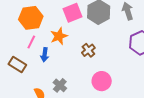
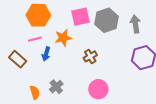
pink line: (31, 42) -> (35, 39), turned 40

